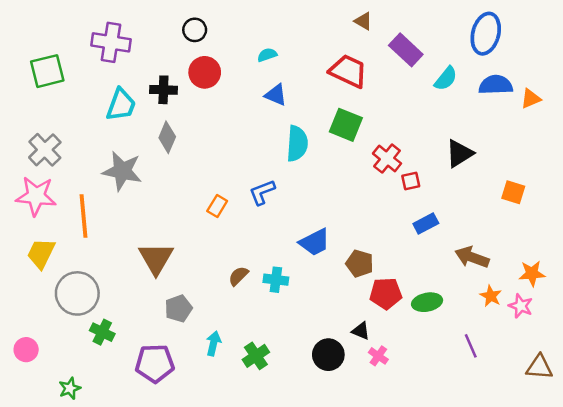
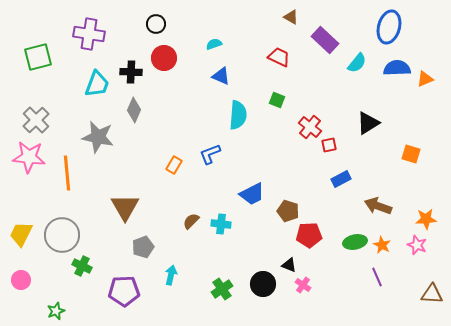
red trapezoid: (348, 71) -> (279, 57), size x0.7
green square: (346, 125) -> (277, 100), size x0.6
yellow trapezoid: (41, 253) -> (21, 234), moved
orange star: (491, 296) -> (382, 245), moved
green ellipse: (427, 302) -> (355, 242), moved
green cross: (256, 356) -> (222, 289), moved

